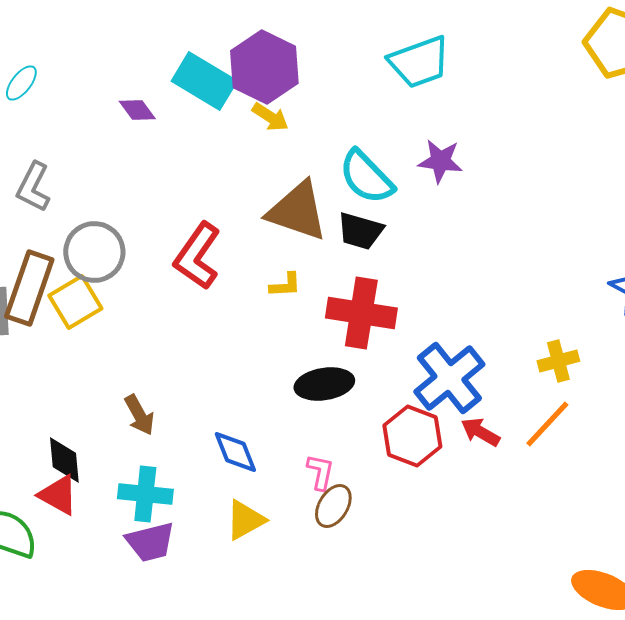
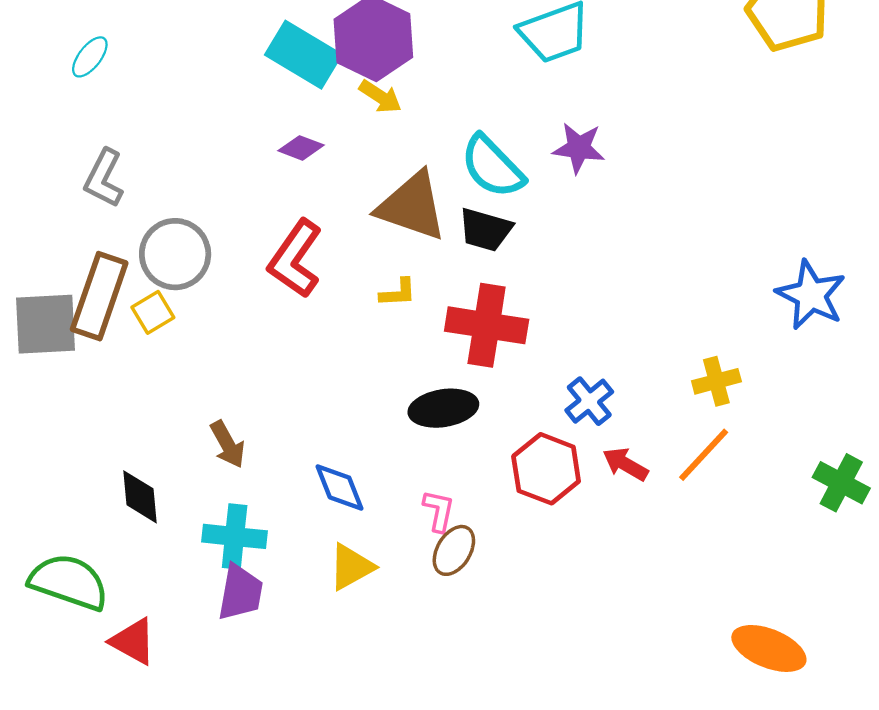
purple diamond: (137, 110) -> (301, 148), moved, turned -33
yellow square: (75, 302) -> (153, 312), size x0.7
blue cross: (449, 378) -> (589, 401), size x0.6
red triangle: (58, 495) -> (133, 641), moved
purple trapezoid: (150, 542) -> (240, 592), turned -66

